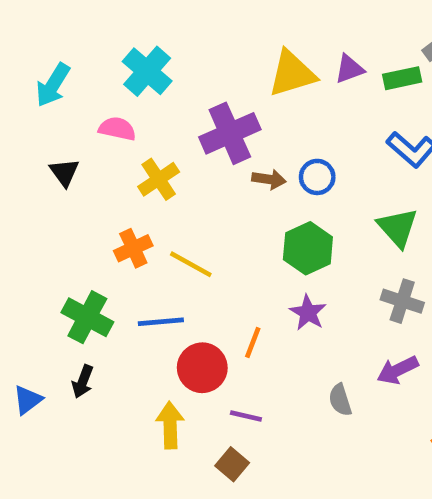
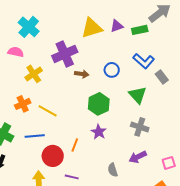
blue circle: (317, 177) -> (112, 70), moved

